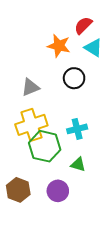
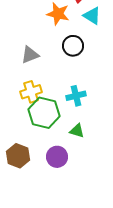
yellow cross: (31, 125) -> (31, 92), size x0.7

